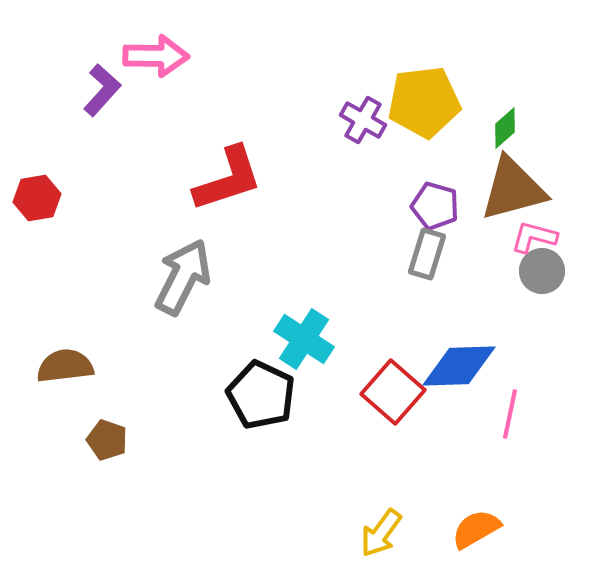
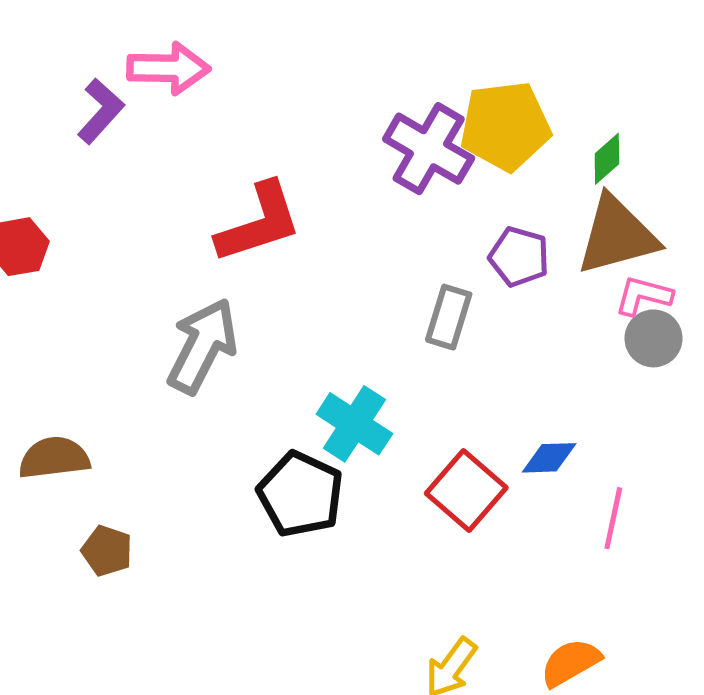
purple cross: (363, 120) -> (429, 149), size x1.5
gray rectangle: (427, 254) -> (449, 317), moved
blue diamond: (459, 366) -> (549, 458), size x0.6

